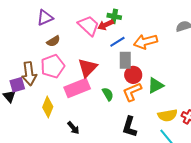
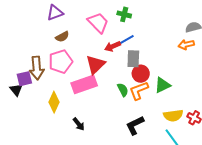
red arrow: (106, 25) -> (113, 46), moved
orange arrow: (146, 42) -> (186, 45), moved, size x0.7
green semicircle: (108, 94) -> (123, 90), moved
black L-shape: (130, 127) -> (135, 125), turned 45

